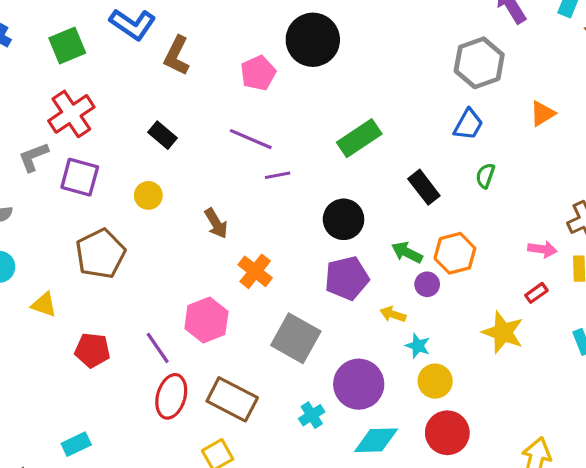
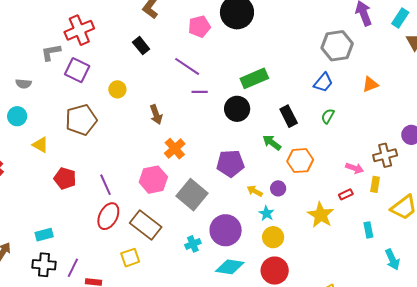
black rectangle: (163, 135) -> (141, 46), moved
black circle: (344, 219) -> (237, 109), moved
green arrow: (407, 252) -> (272, 143), moved
purple circle: (427, 284) -> (278, 188), moved
pink hexagon: (206, 320) -> (153, 180), moved

